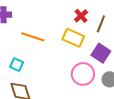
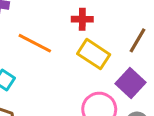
red cross: (81, 16) -> (82, 19), moved, turned 32

